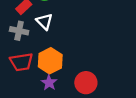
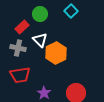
orange hexagon: (50, 61) -> (56, 53), moved

